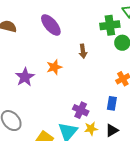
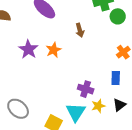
purple star: (25, 77) -> (28, 49), moved

